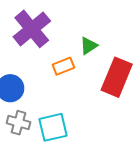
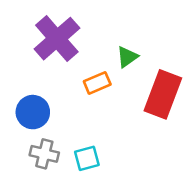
cyan square: (53, 127) -> (87, 158), size x0.7

